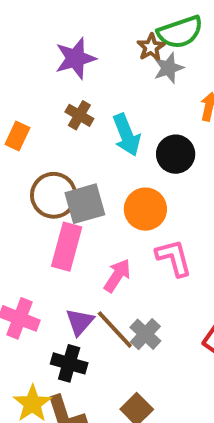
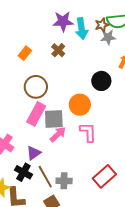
cyan arrow: (127, 135) -> (82, 29), moved
gray square: (85, 204) -> (54, 119), moved
brown line: (115, 330) -> (45, 177), moved
gray cross: (145, 334) -> (64, 181), moved, turned 35

